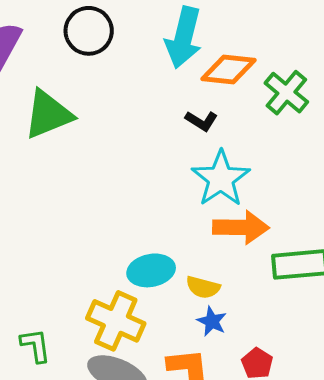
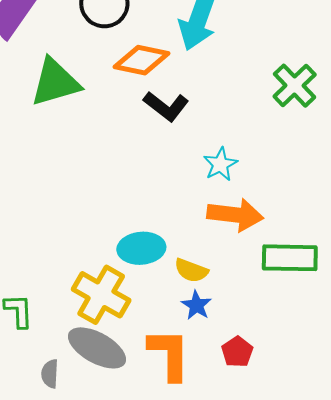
orange diamond: (229, 69) -> (141, 60), moved
black L-shape: (201, 121) -> (166, 106), moved, size x1.4
cyan star: (221, 179) -> (220, 164), size x0.6

